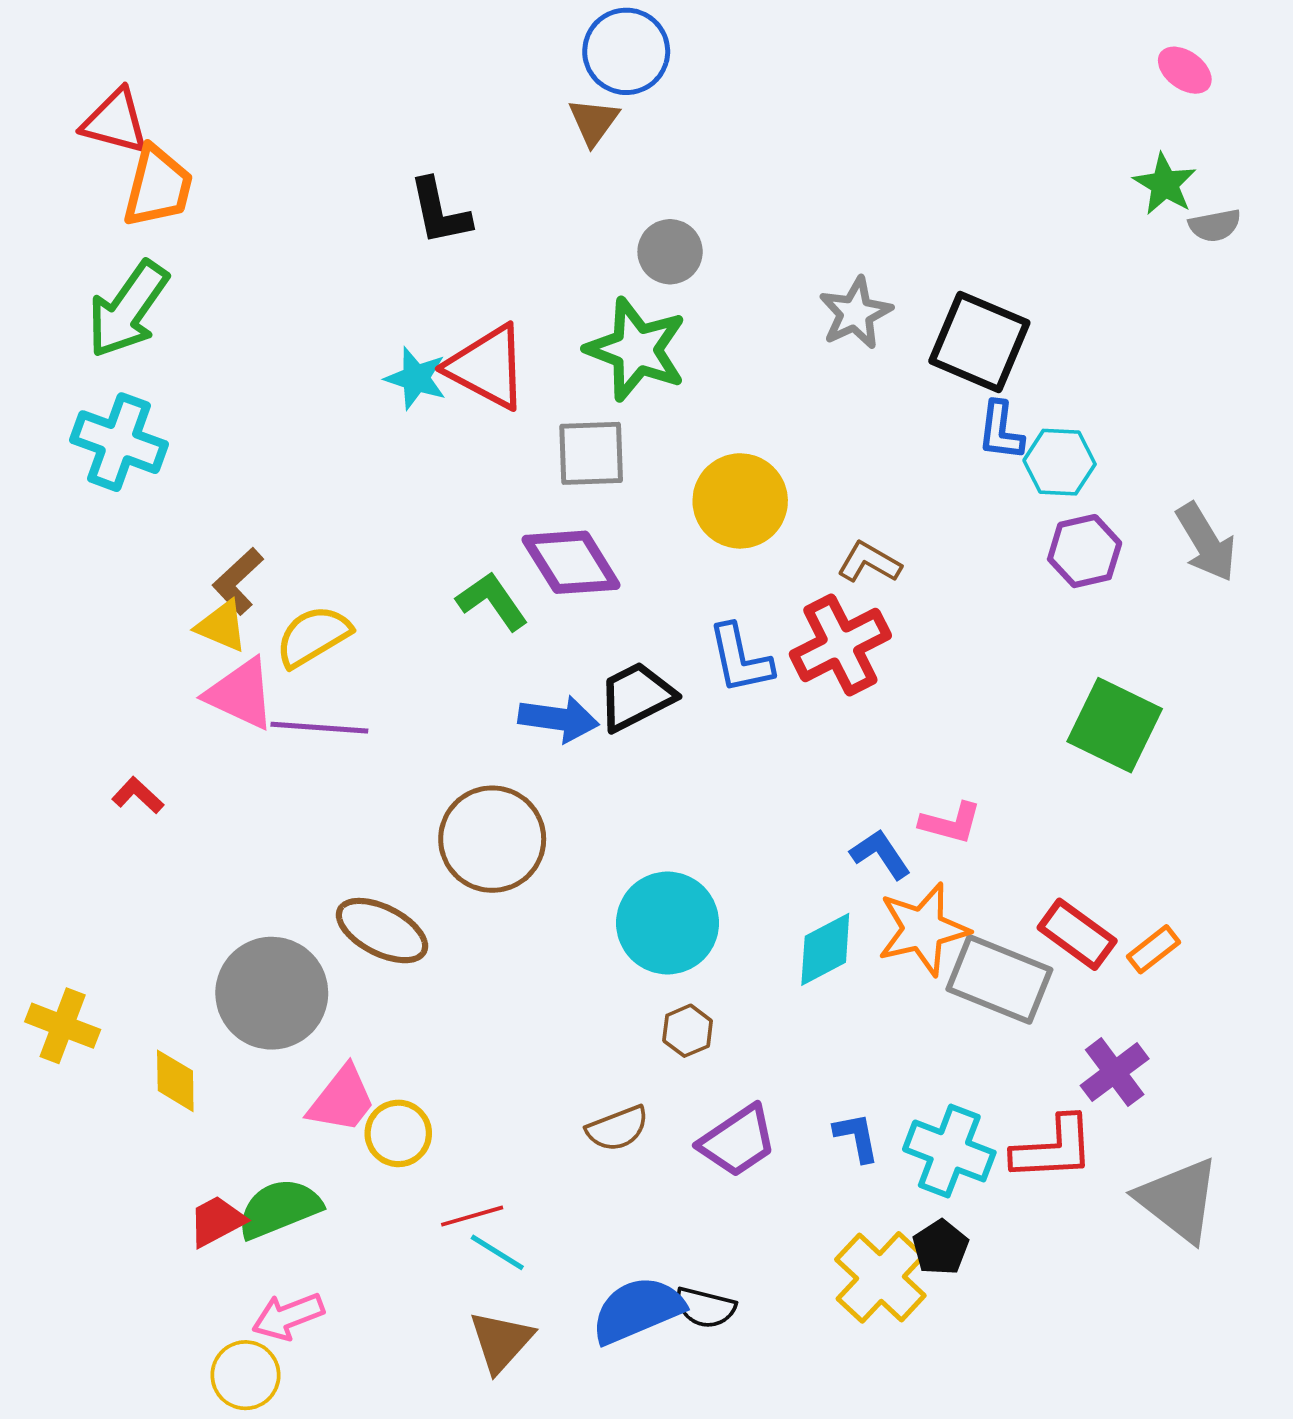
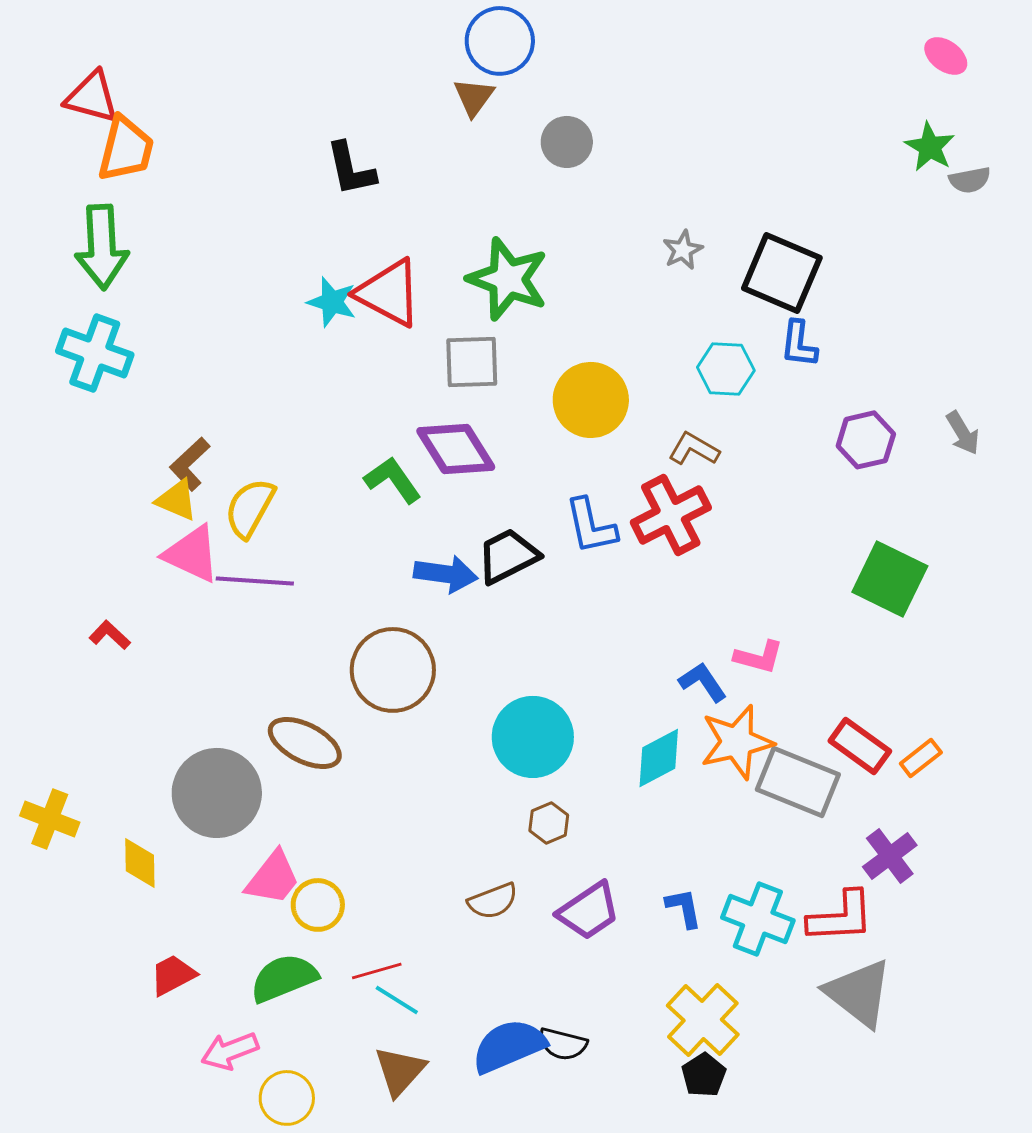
gray circle: (670, 252) -> (567, 142), moved
green arrow: (128, 309) -> (102, 247), turned -38
gray star: (855, 313) -> (683, 250), size x0.7
cyan hexagon: (1060, 462) -> (726, 369), moved
gray arrow: (1206, 542) -> (963, 433), size x0.7
yellow semicircle: (313, 636) -> (250, 508), turned -30
gray triangle: (1179, 1200) -> (859, 993), moved
green semicircle: (279, 1209) -> (284, 978), moved
black pentagon: (941, 1247) -> (704, 1075), moved
yellow circle: (245, 1375) -> (287, 1098), moved

